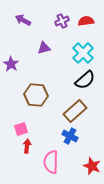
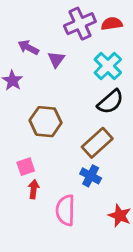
purple arrow: (23, 20) -> (28, 47), moved
purple cross: (62, 21) -> (80, 24), size x1.6
purple triangle: (44, 48) -> (56, 59), turned -40

